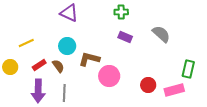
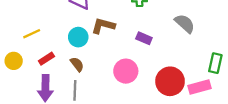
purple rectangle: (125, 37) -> (144, 38), moved
brown L-shape: (89, 59) -> (103, 26), moved
brown semicircle: (58, 66) -> (77, 64), moved
red circle: (148, 85) -> (170, 81), size x1.6

